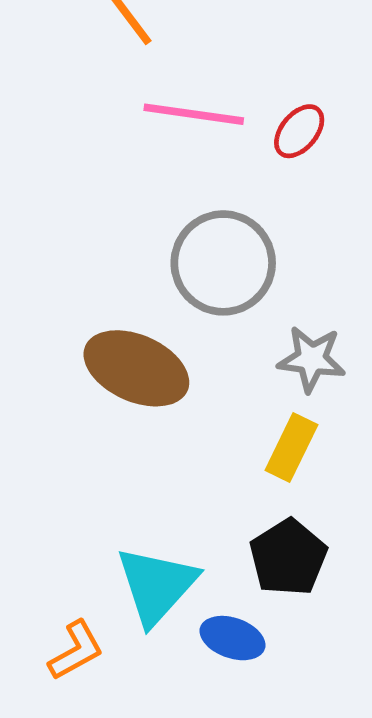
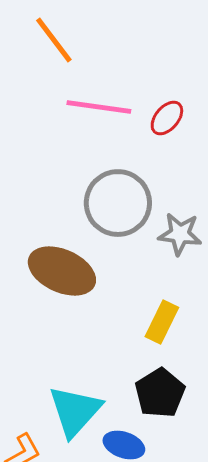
gray star: (312, 359) -> (180, 234), moved

